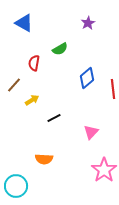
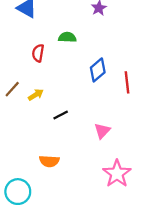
green semicircle: (60, 49) -> (67, 37), turned -147
brown line: (14, 85) -> (12, 89), moved

